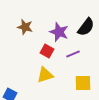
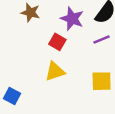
purple line: (73, 54) -> (102, 40), moved

